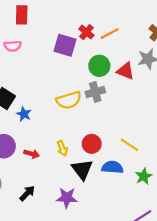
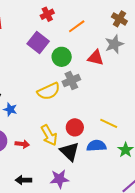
red cross: (86, 32) -> (47, 14), moved, turned 32
purple square: (65, 45) -> (38, 43), turned 30
green circle: (99, 66) -> (62, 57), moved
yellow arrow: (62, 148) -> (49, 135), size x1.5
black arrow: (27, 193) -> (23, 180), turned -126

